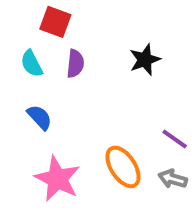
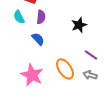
black star: (145, 60) -> (79, 25), moved
blue semicircle: (40, 117) -> (38, 39), moved

